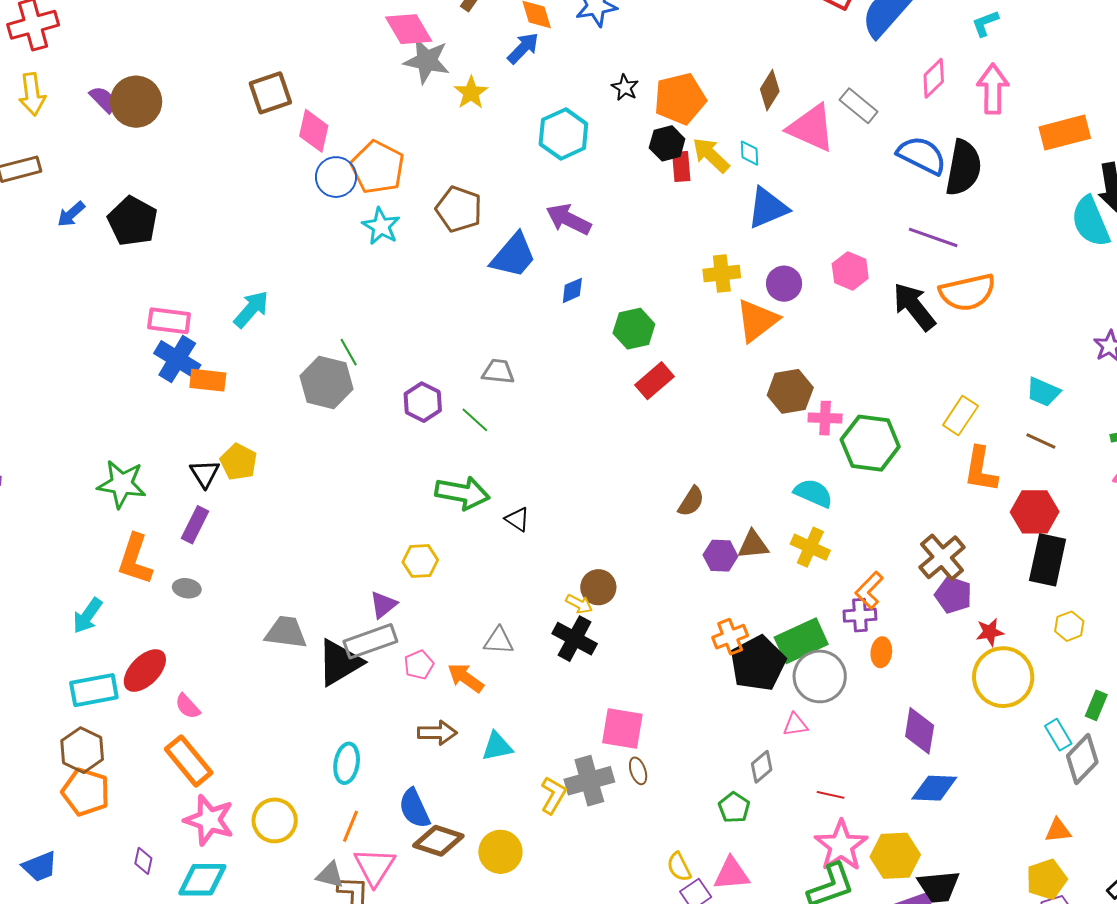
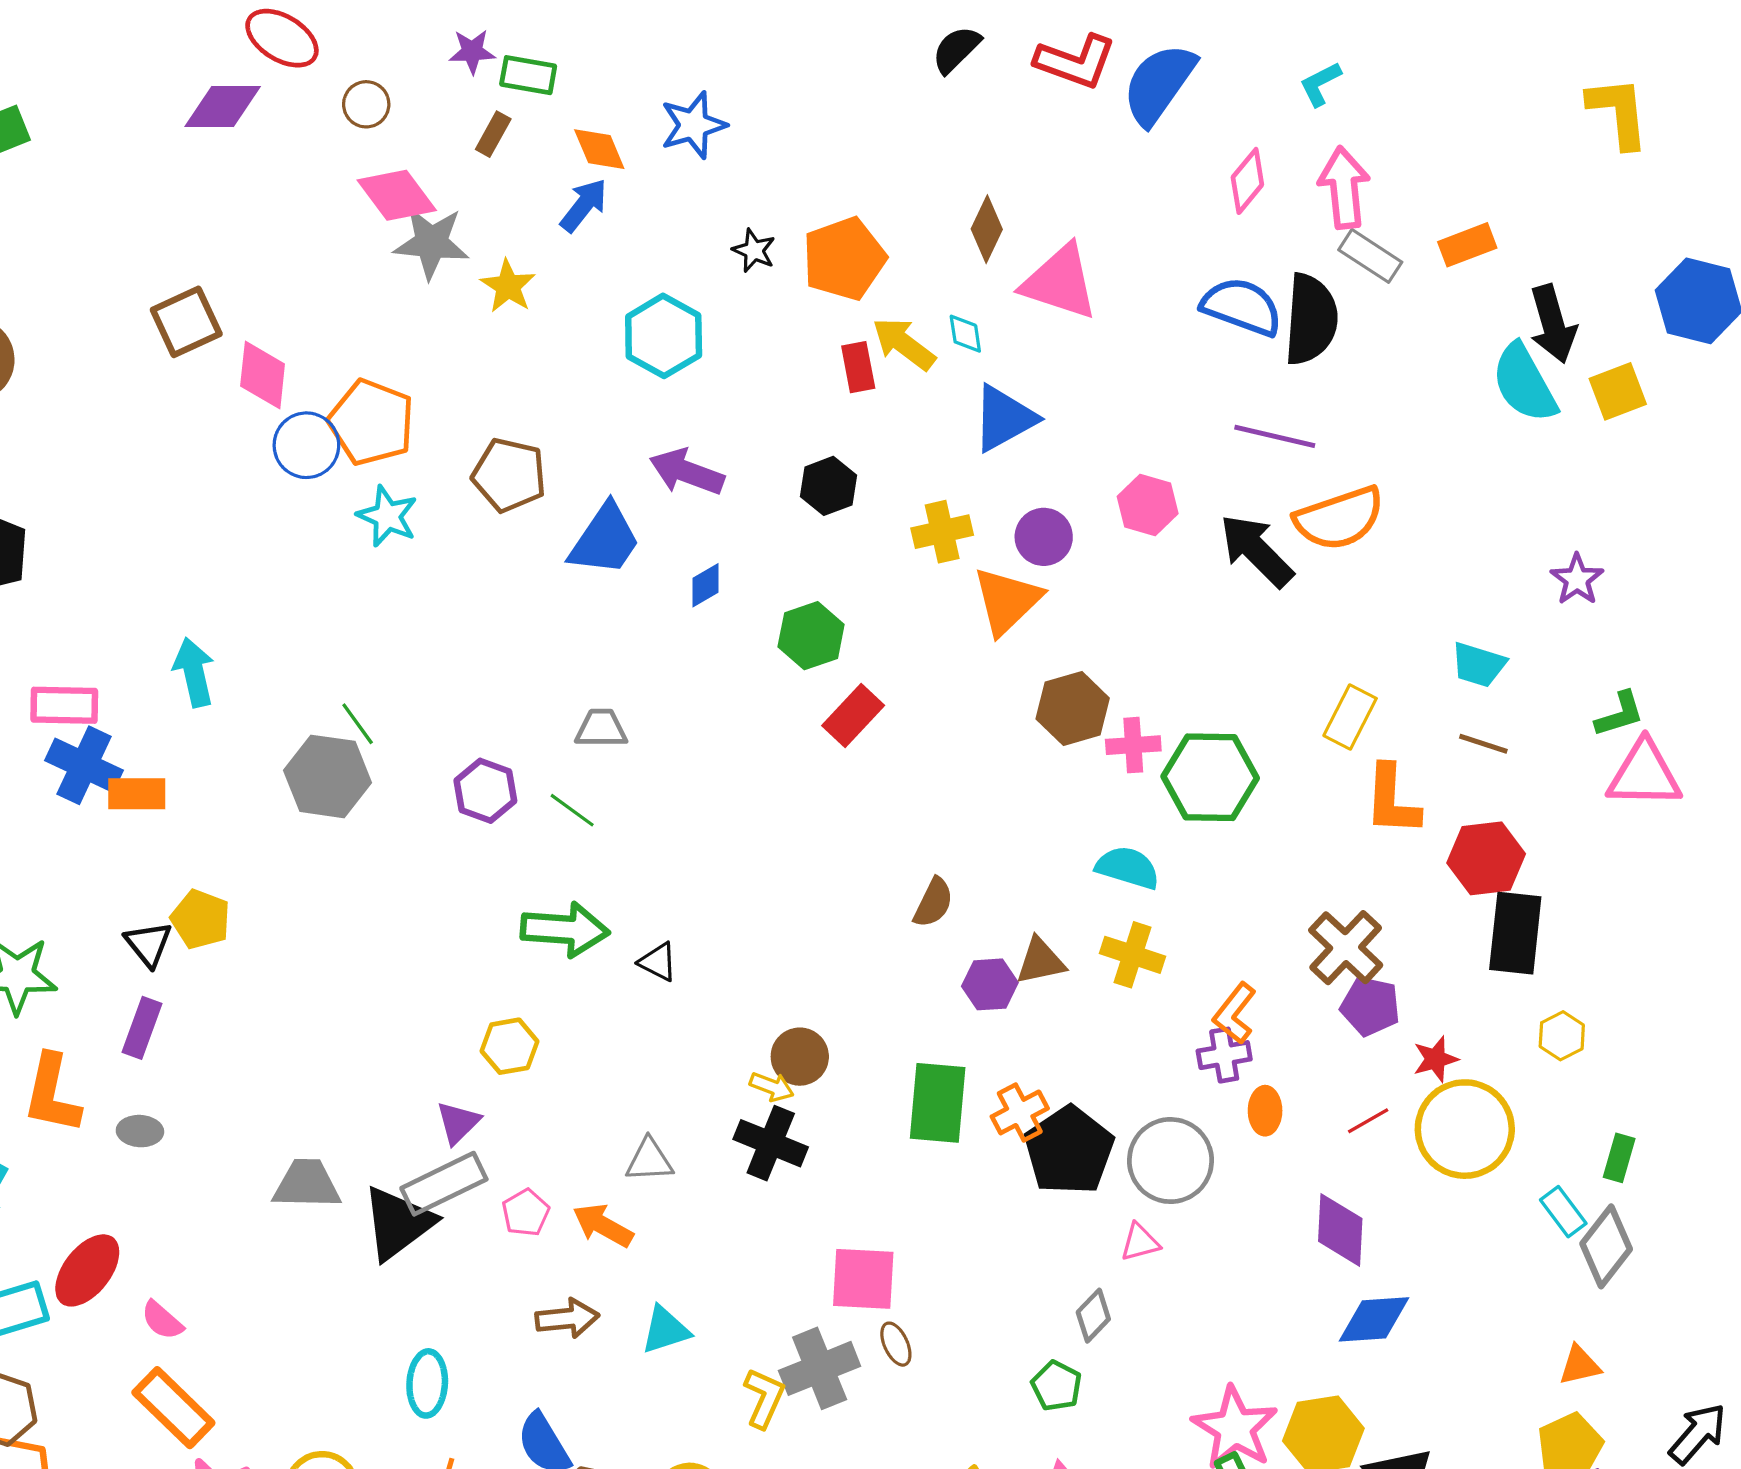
gray rectangle: (859, 106) -> (1370, 256), moved
orange rectangle: (1065, 133) -> (1467, 245), size x0.7
black hexagon: (667, 143) -> (828, 486), moved
cyan arrow: (251, 309) -> (194, 672), turned -48
green rectangle: (801, 641) -> (938, 1103), moved, turned -54
red line: (831, 795) -> (1368, 1121), moved, turned -36

